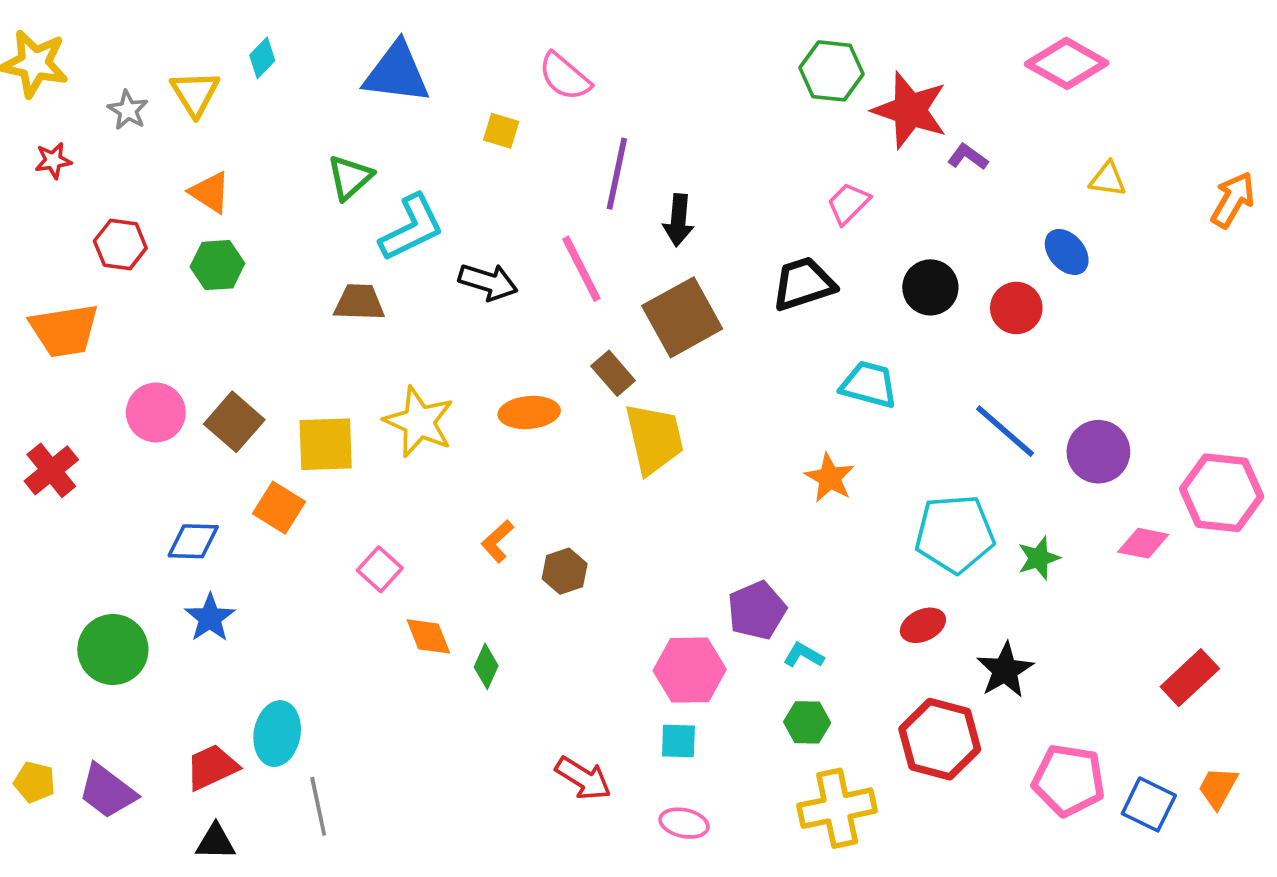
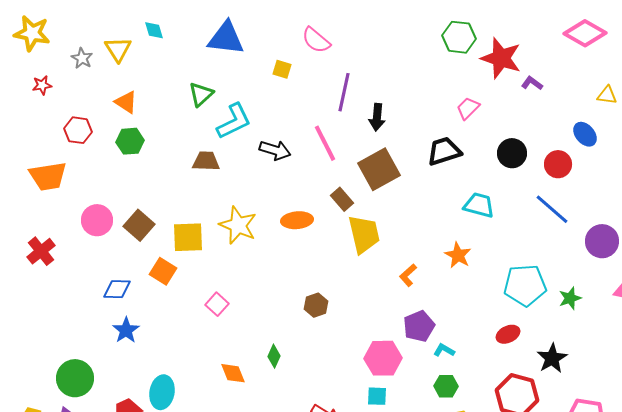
cyan diamond: (262, 58) -> (154, 30), turned -60
blue line: (1005, 431) -> (552, 209), moved
orange L-shape: (497, 541) -> (408, 275), moved
orange diamond: (428, 636) -> (233, 373), moved
green circle: (113, 650) -> (75, 378), moved

